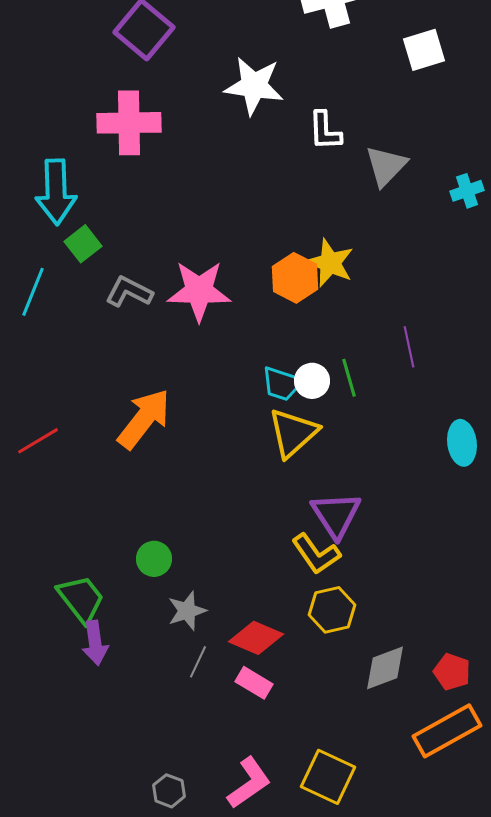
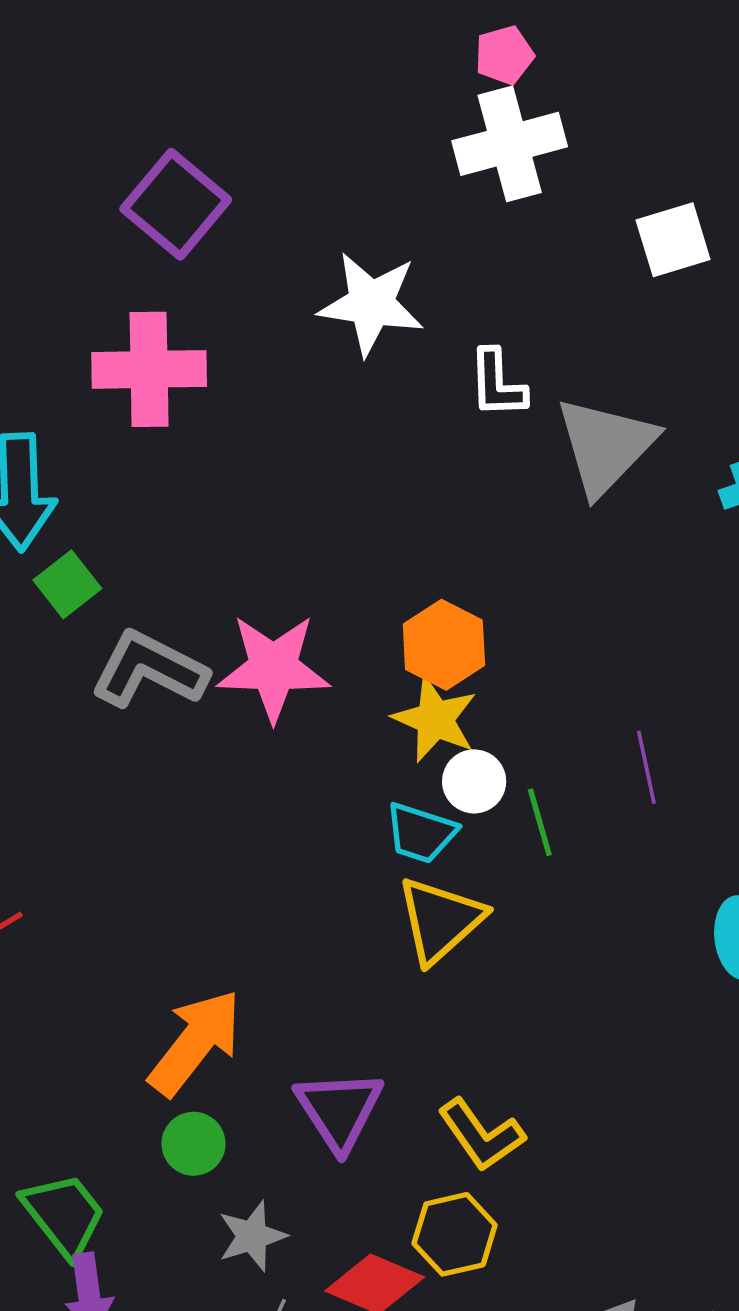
gray triangle: (386, 166) -> (606, 446), size x1.4
yellow star: (330, 263) -> (435, 719), moved
gray L-shape: (129, 292) -> (149, 670), size x1.4
white circle: (312, 381) -> (474, 781), moved
orange arrow: (144, 419) -> (195, 1043), moved
purple triangle: (336, 515) -> (339, 1110), moved
yellow hexagon: (332, 610) -> (455, 1234), moved

